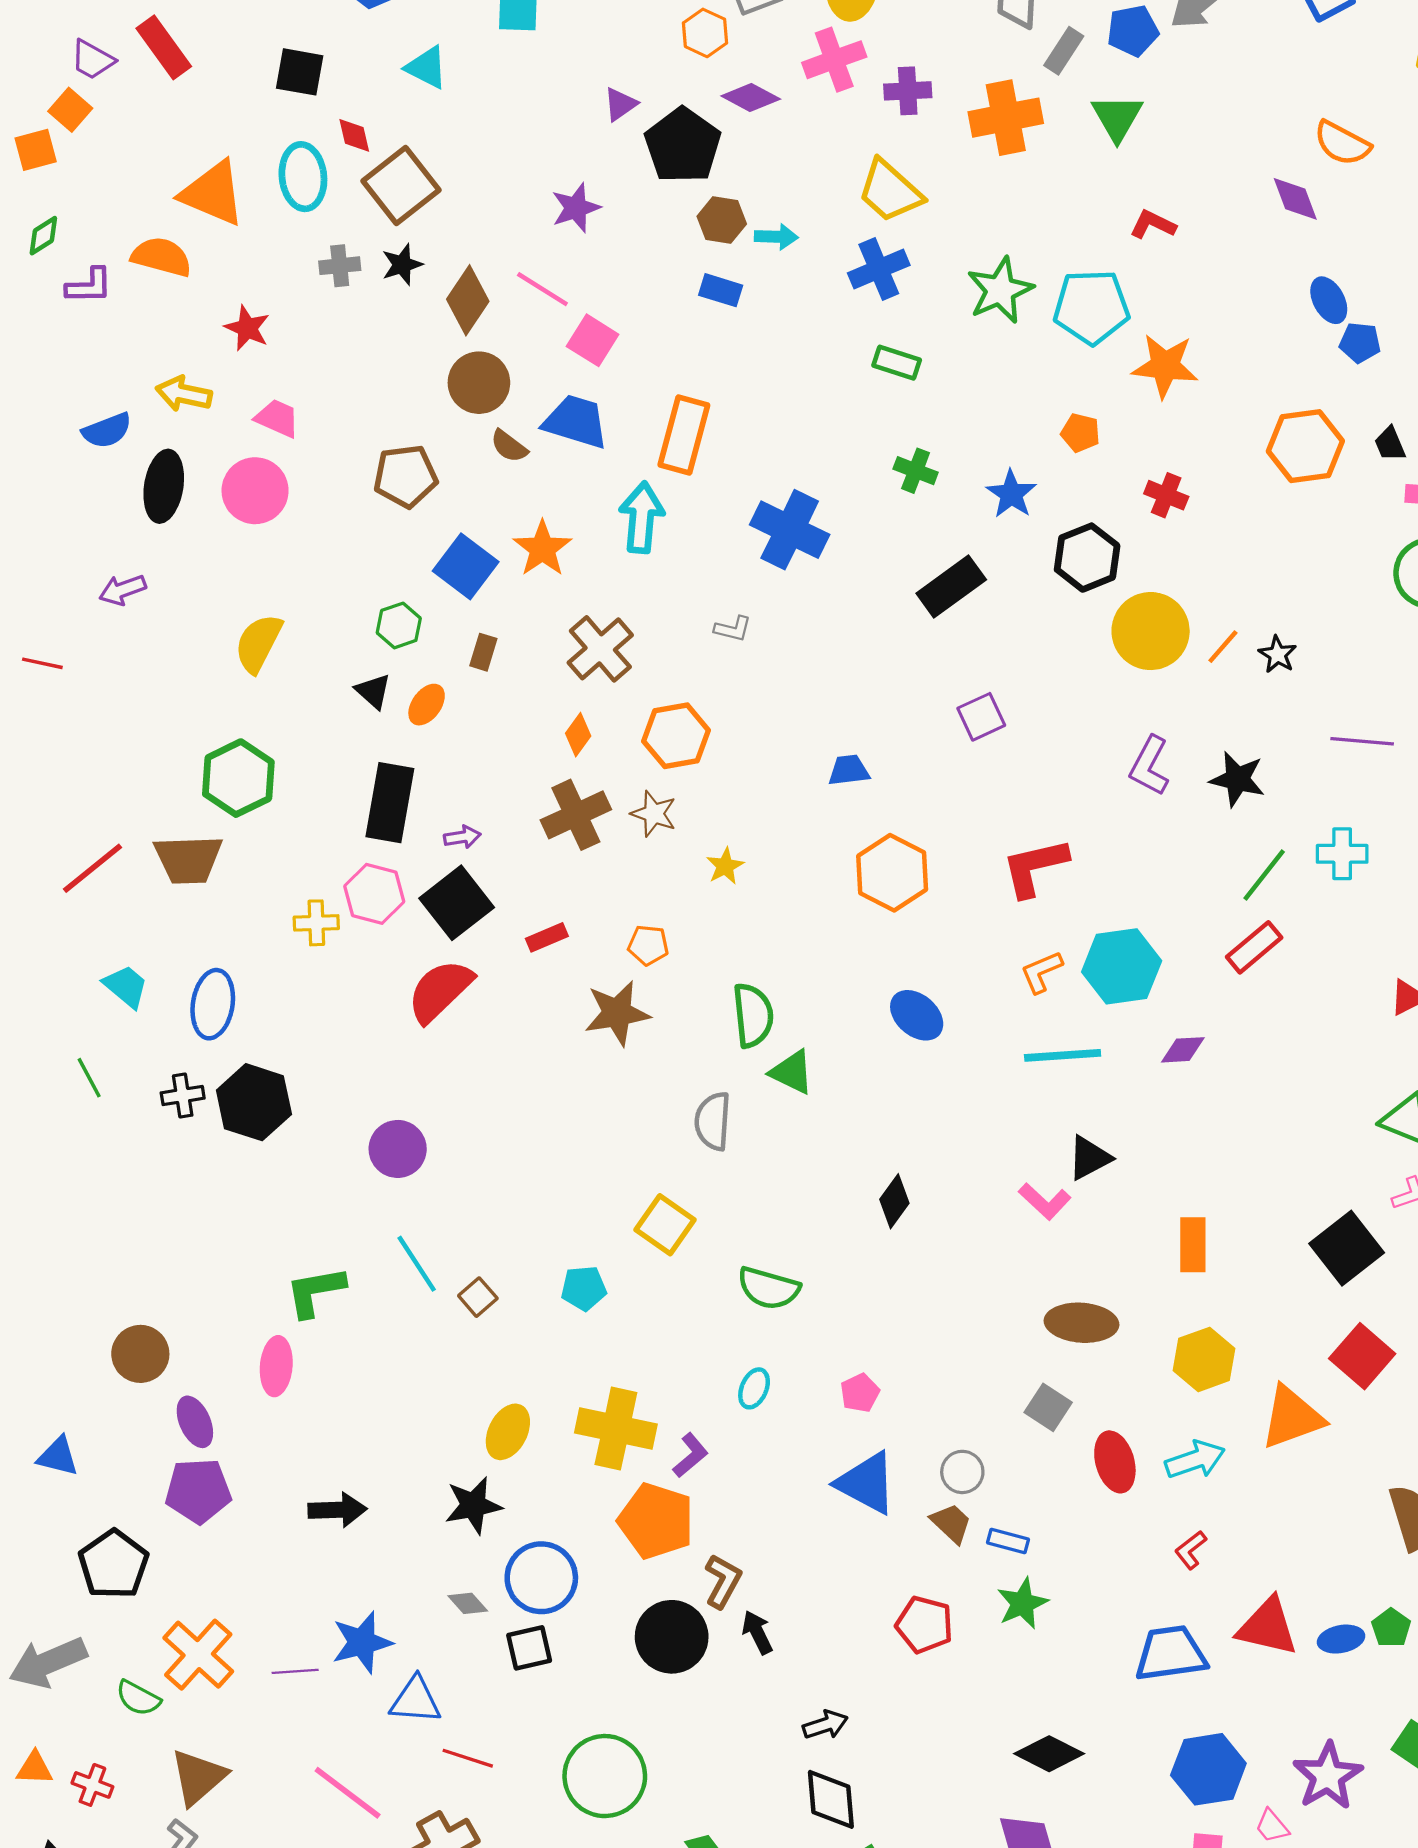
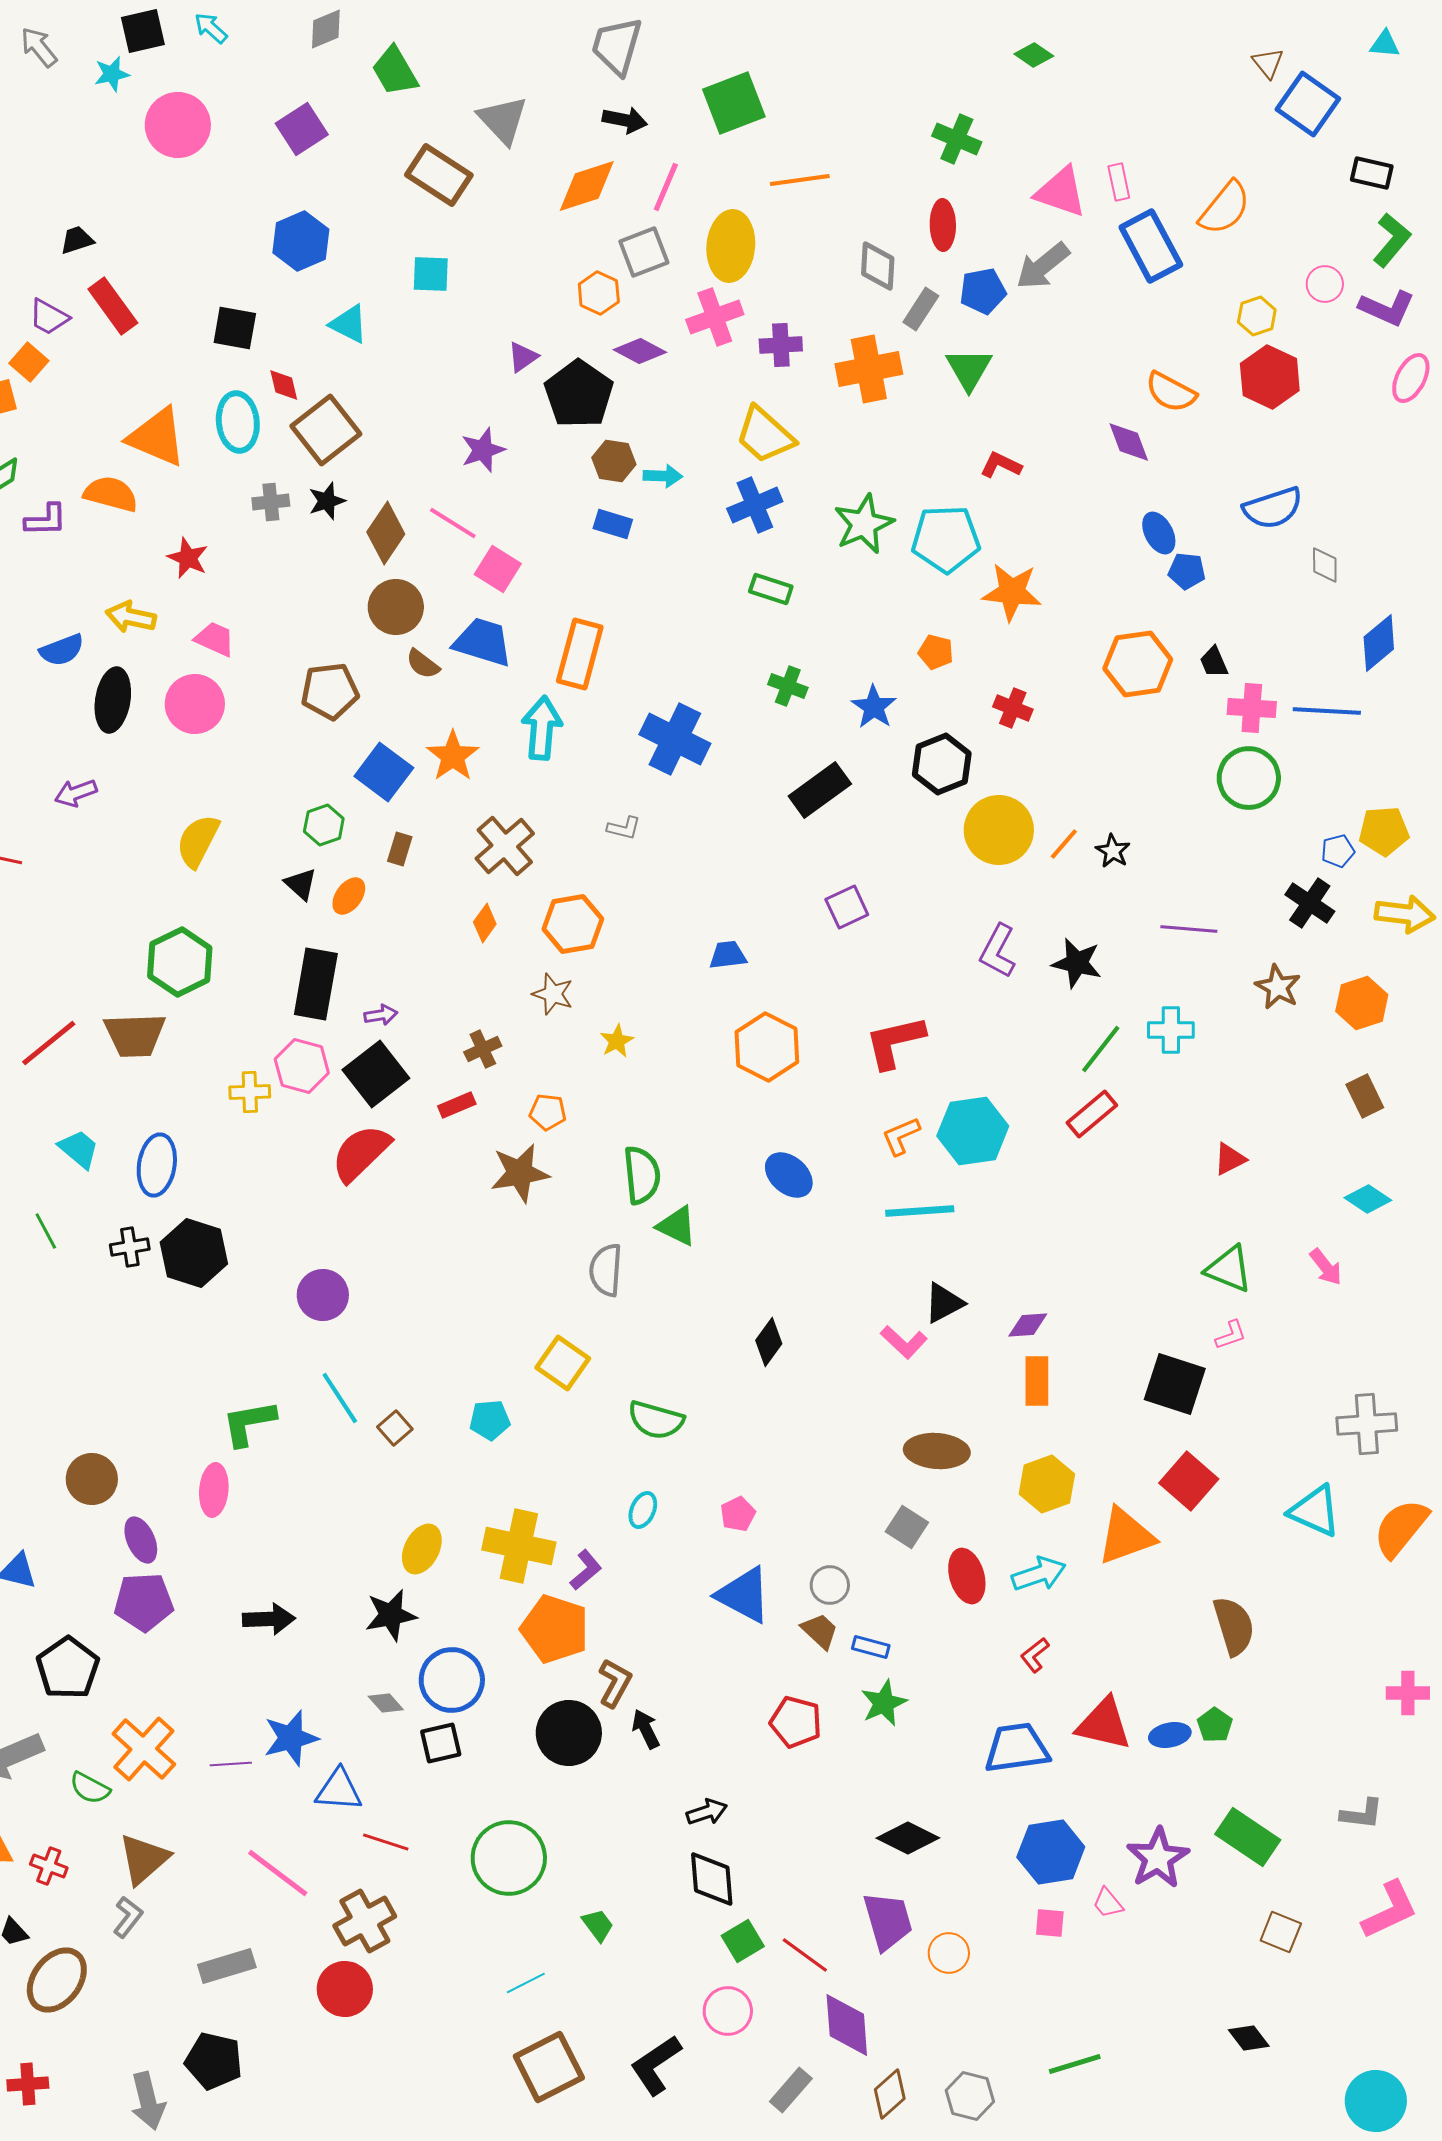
brown cross: (576, 815) -> (483, 1049), moved, size x0.6
purple diamond: (1183, 1050) -> (1028, 1325), moved
black square: (1347, 1248) -> (1175, 1384), turned -34

